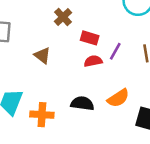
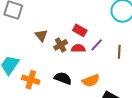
brown cross: (63, 17) -> (61, 45), moved

